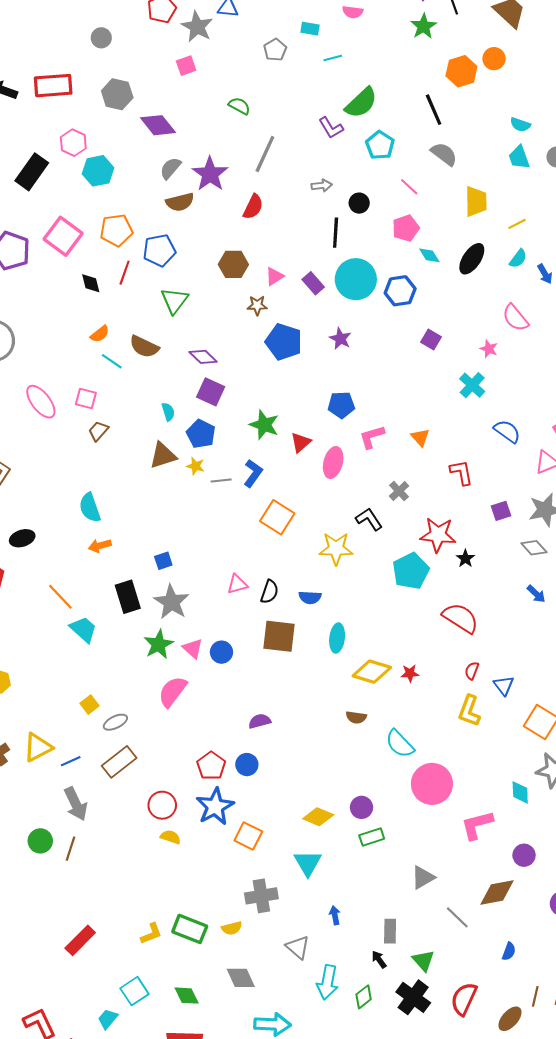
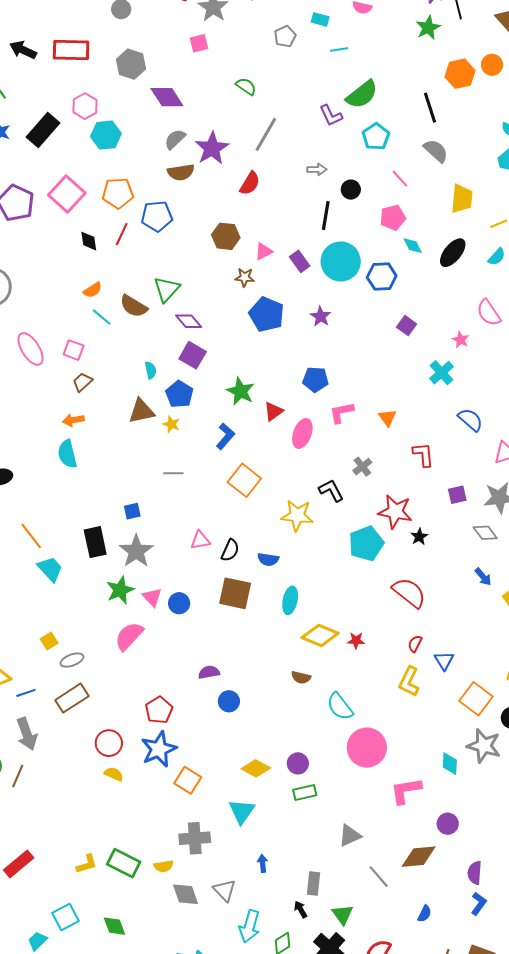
green triangle: (175, 301) -> (167, 289), moved
gray line: (221, 480) -> (173, 473), moved
orange arrow: (100, 546) -> (73, 420), moved
blue circle: (247, 765) -> (229, 701), moved
gray diamond: (241, 978) -> (186, 894), moved

